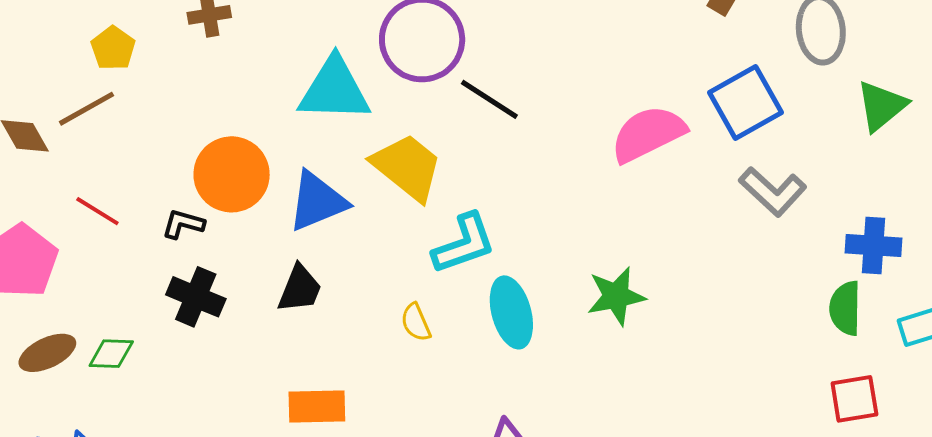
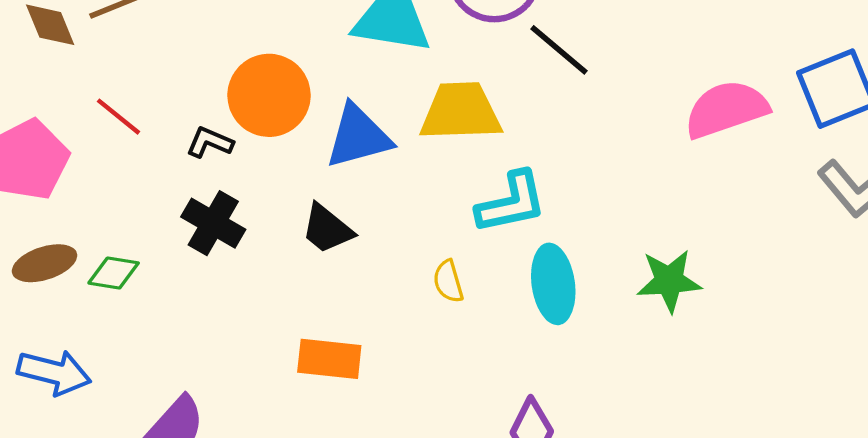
yellow trapezoid: (407, 167) -> (461, 112), turned -48
black trapezoid: (300, 289) -> (327, 229), turned 100

